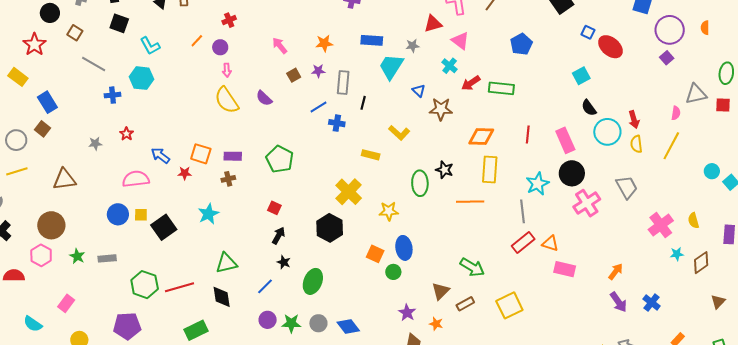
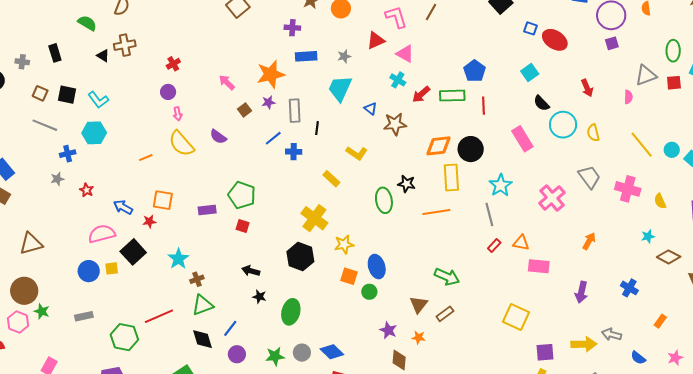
black square: (119, 23) -> (67, 95), moved
brown square: (75, 33) -> (40, 93), moved
blue rectangle: (372, 40) -> (306, 56), moved
orange line: (197, 41) -> (146, 158), moved, turned 32
orange star: (324, 43) -> (271, 74), size x1.6
blue pentagon: (521, 44) -> (475, 71), moved
gray star: (412, 46) -> (344, 56), moved
purple square: (667, 58) -> (612, 43), turned 32
red arrow: (634, 120) -> (587, 88), moved
red line: (528, 134) -> (483, 106), moved
gray star: (95, 144) -> (57, 179), moved
yellow line: (671, 146) -> (642, 145), moved, turned -60
yellow rectangle: (371, 155) -> (331, 179), turned 36
purple rectangle: (233, 156) -> (207, 210), moved
black circle: (572, 173) -> (471, 149), moved
brown cross: (228, 179) -> (197, 279), moved
red square: (274, 208) -> (243, 226), moved
yellow star: (389, 211) -> (344, 244), moved
pink cross: (661, 225) -> (628, 189), moved, turned -30
black square: (164, 227) -> (133, 252), moved
black arrow: (279, 236) -> (251, 271), turned -96
red rectangle: (523, 243) -> (494, 245), size x0.6
green star: (77, 256) -> (42, 311), moved
brown diamond: (701, 263) -> (669, 257), moved, turned 70
orange arrow: (616, 272) -> (589, 241), moved
blue line: (265, 286) -> (230, 328), moved
red line: (179, 287) -> (159, 316), moved
purple arrow: (618, 302) -> (581, 292), moved, turned 55
yellow square: (509, 305) -> (516, 317), moved, turned -32
purple circle: (268, 320) -> (237, 354), moved

